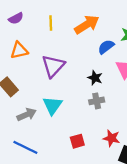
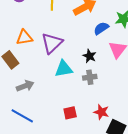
orange triangle: (19, 50) -> (24, 37), moved
cyan triangle: (52, 105) -> (64, 69), moved, turned 42

